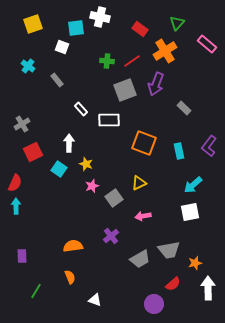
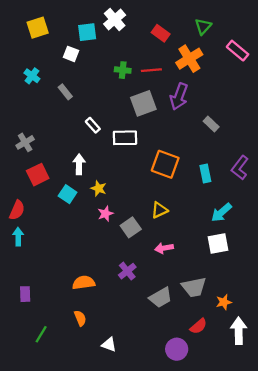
white cross: (100, 17) -> (115, 20), turned 36
red line: (132, 61) -> (151, 70), turned 30

